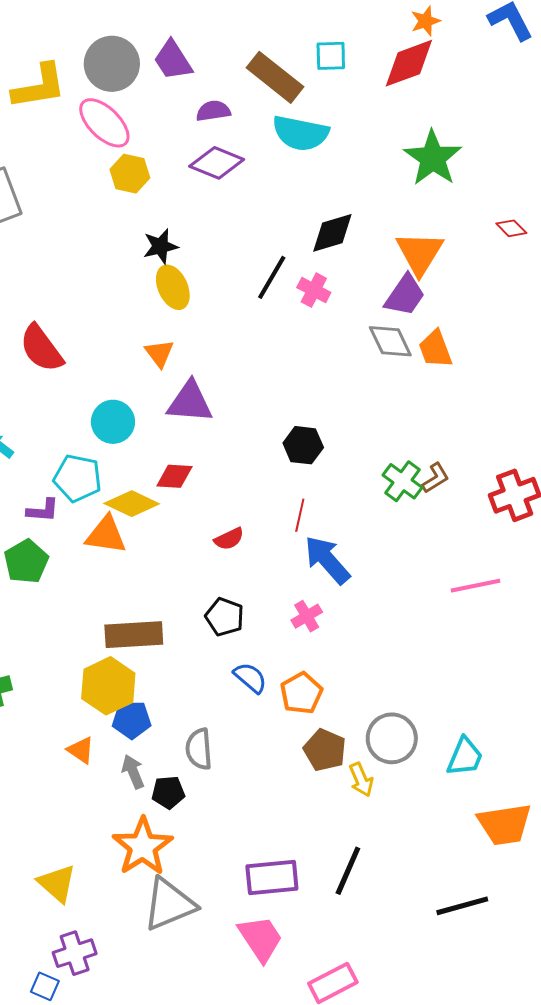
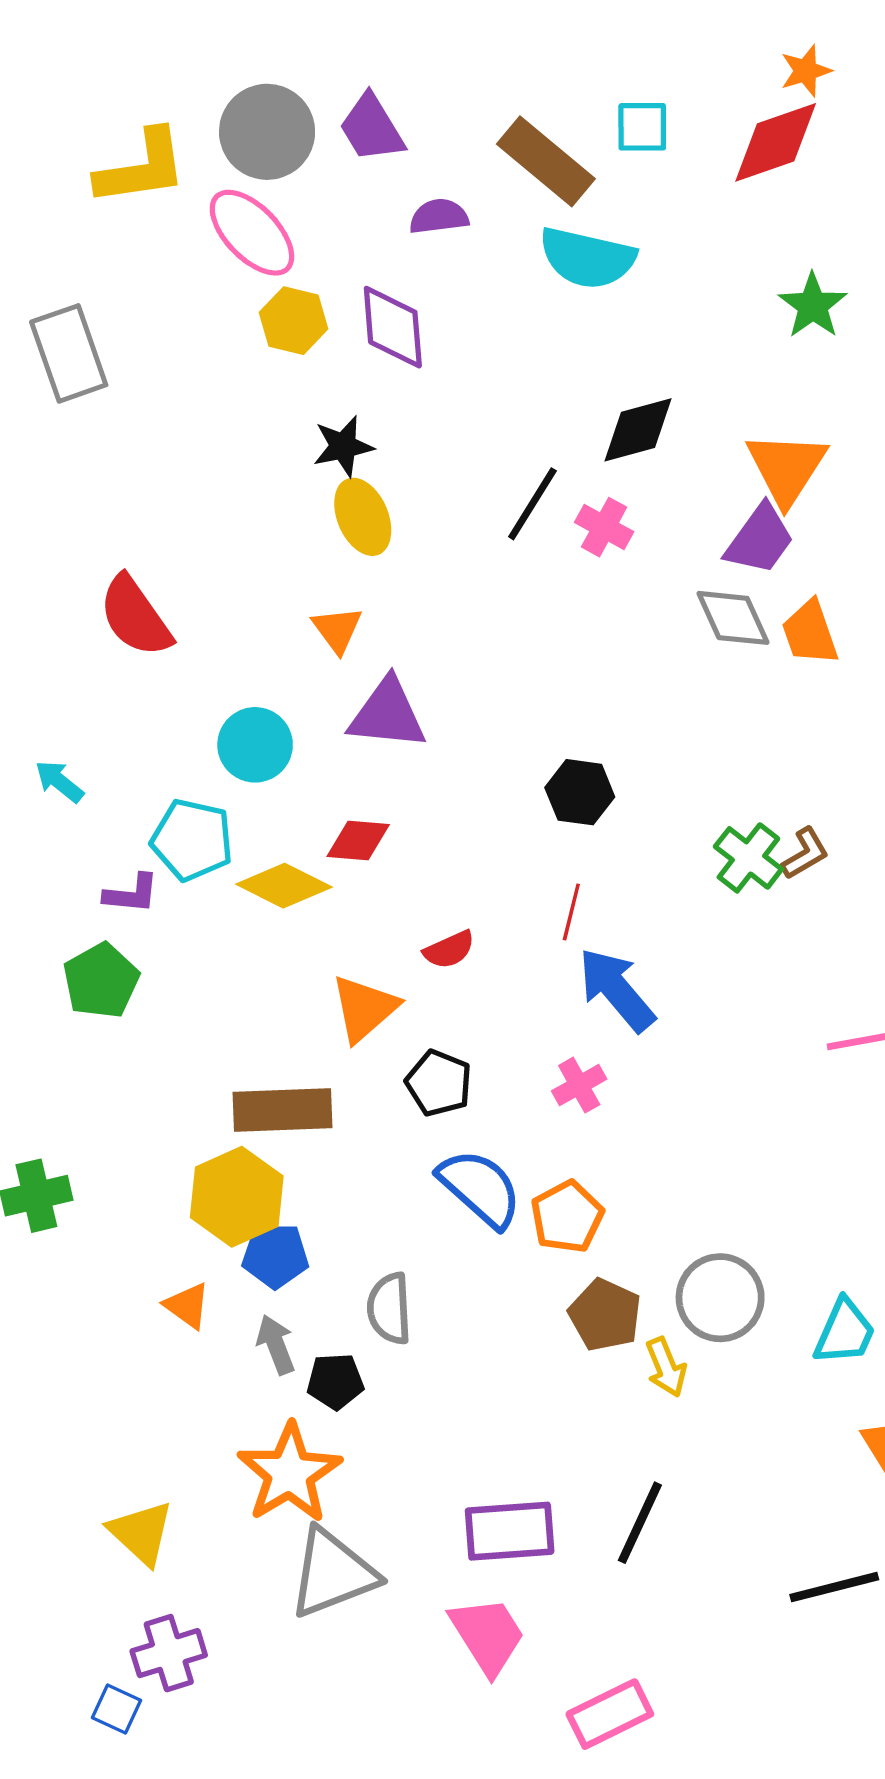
green star: (433, 158) -> (813, 306), size x0.7
purple diamond: (217, 163) -> (393, 327), moved, turned 62
orange triangle: (106, 535) -> (364, 1008), moved, turned -51
blue semicircle: (250, 678) -> (480, 1188), size x1.5

